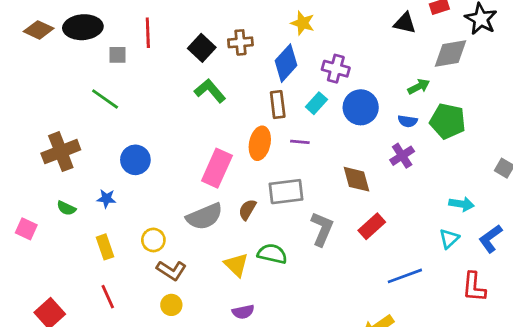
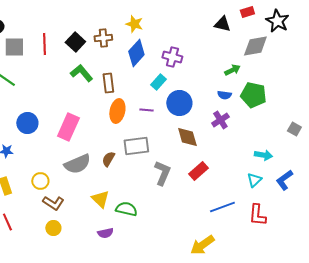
yellow star: (303, 23) -> (134, 24), moved
red line: (148, 33) -> (44, 44), moved
gray square: (117, 55) -> (14, 47), size x1.5
brown rectangle: (278, 105) -> (108, 83), moved
blue circle: (361, 107) -> (179, 103), moved
pink rectangle: (217, 168) -> (68, 127), moved
green semicircle: (272, 254) -> (126, 209), moved
red L-shape: (474, 287) -> (257, 215), moved

